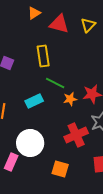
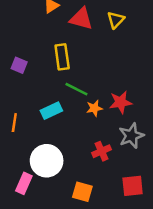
red cross: (76, 135) -> (101, 151), size x0.7

